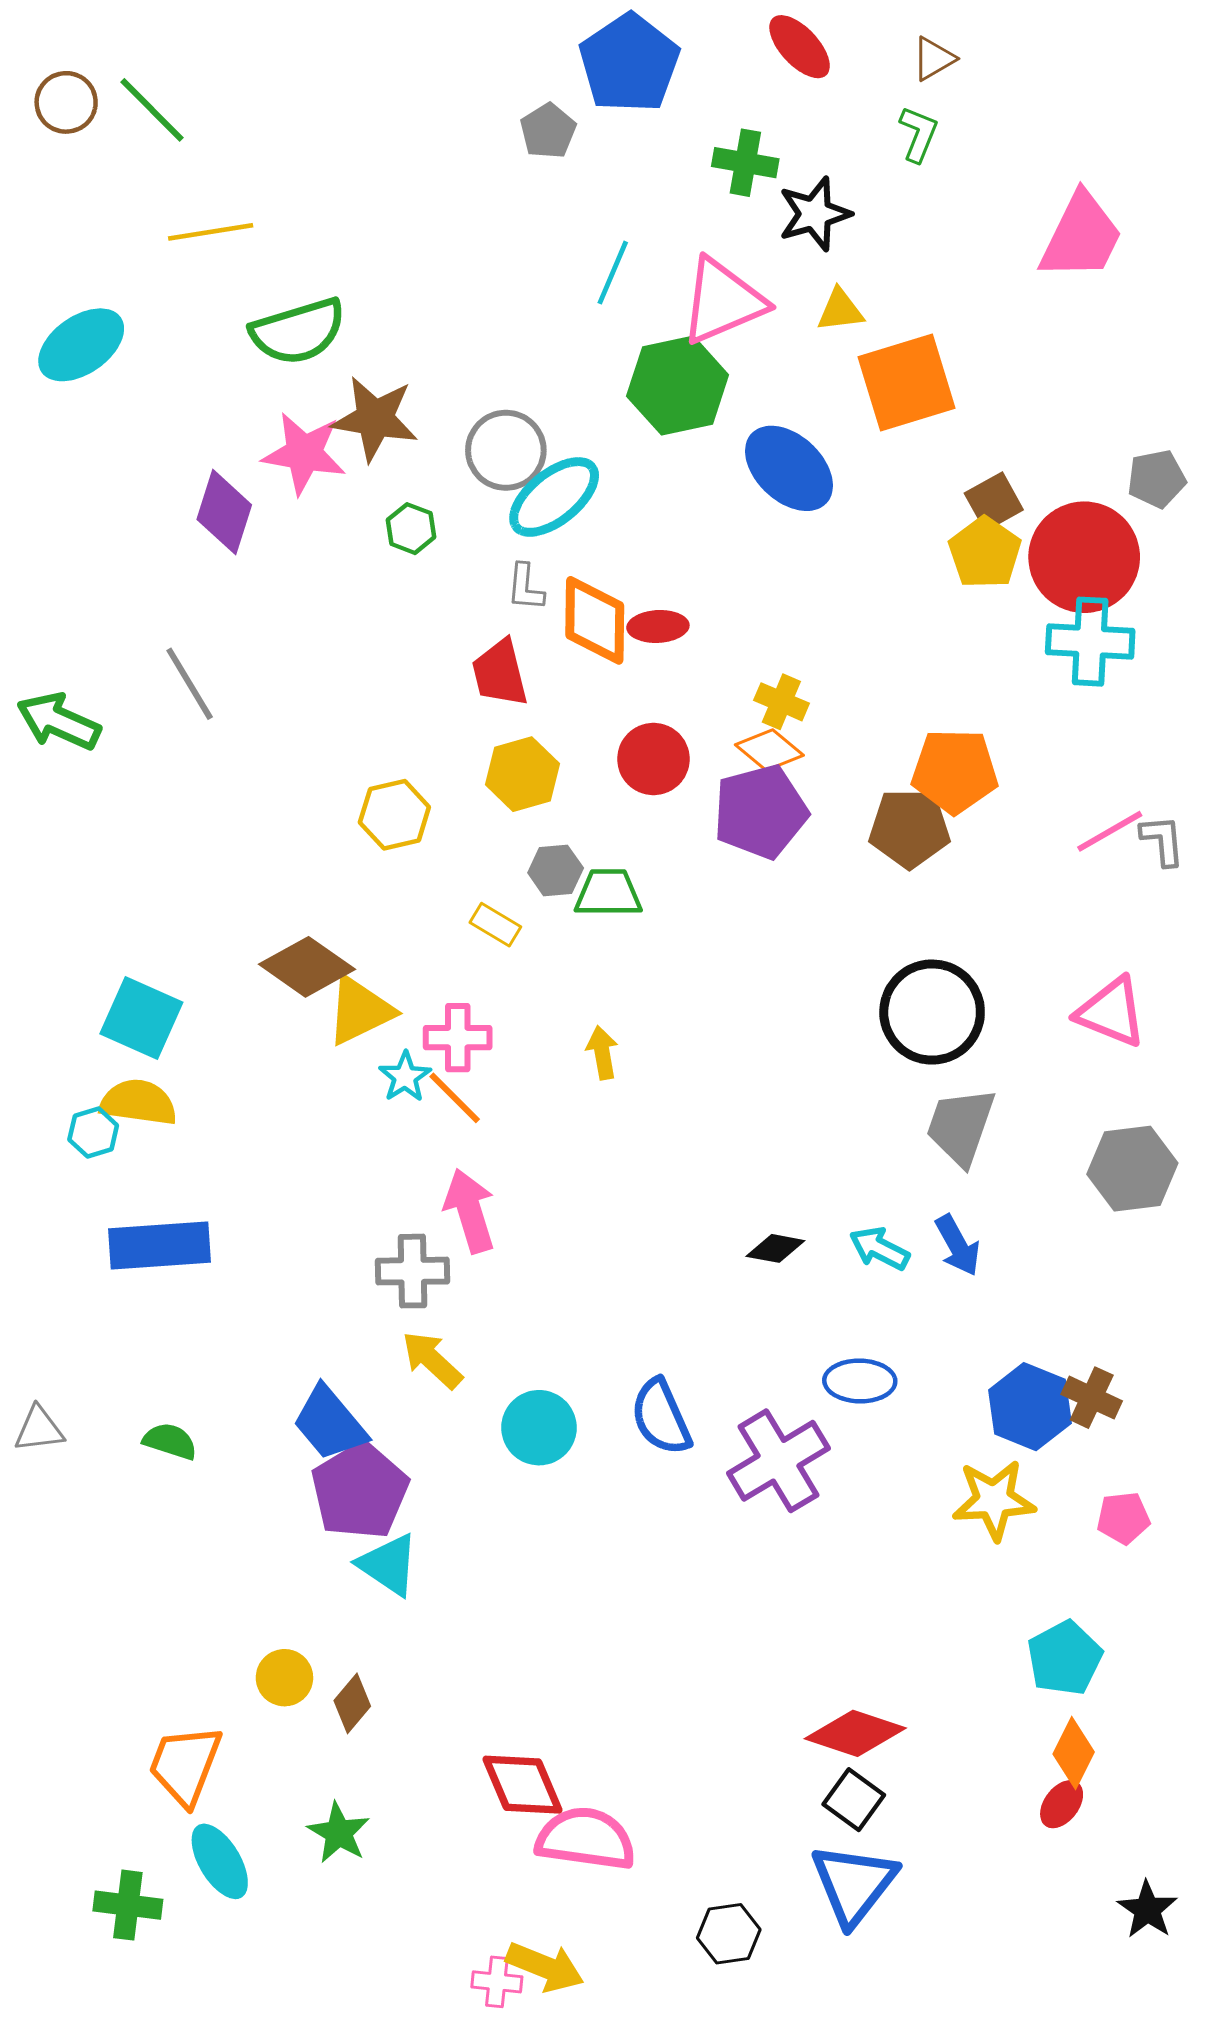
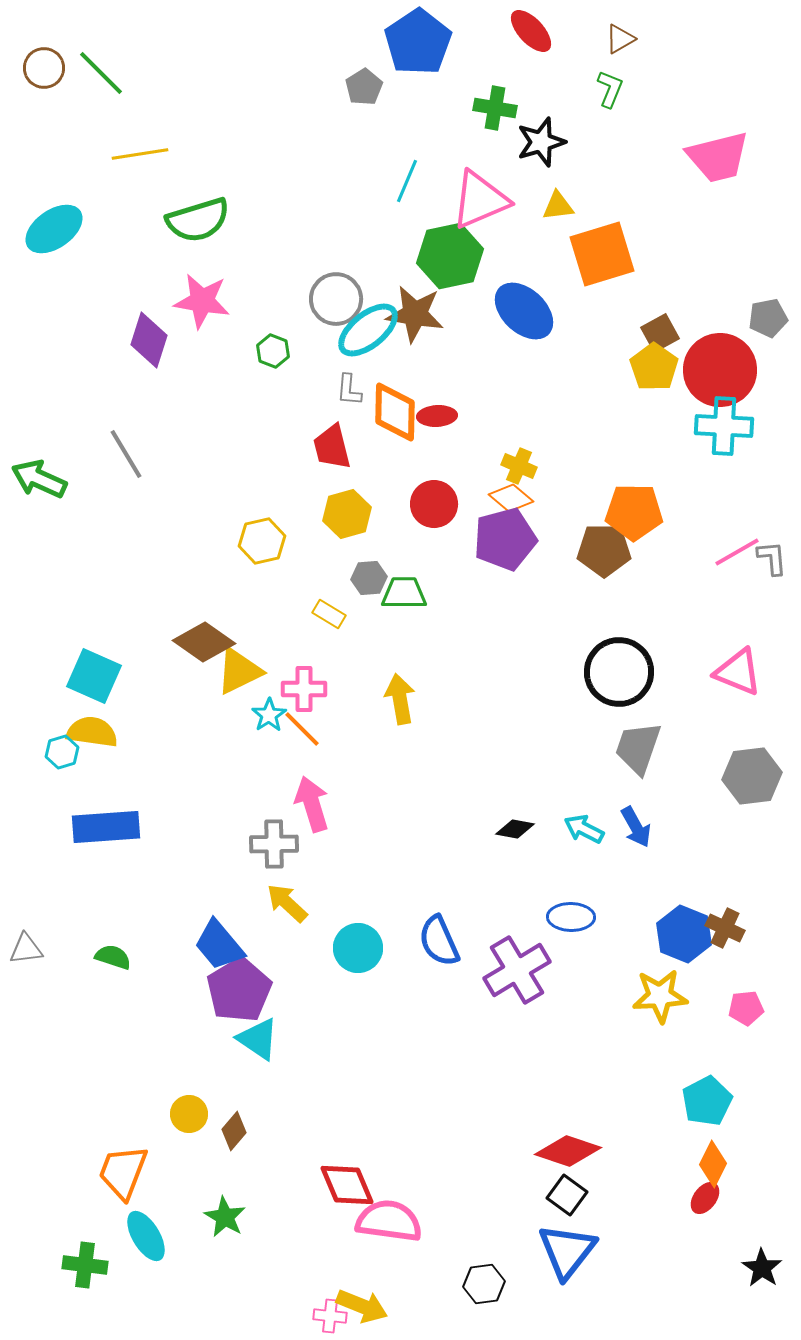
pink trapezoid: (1081, 236) -> (718, 157), turned 50
brown star: (375, 419) -> (415, 314), moved
yellow arrow: (602, 1053) -> (400, 699), size x1.4

